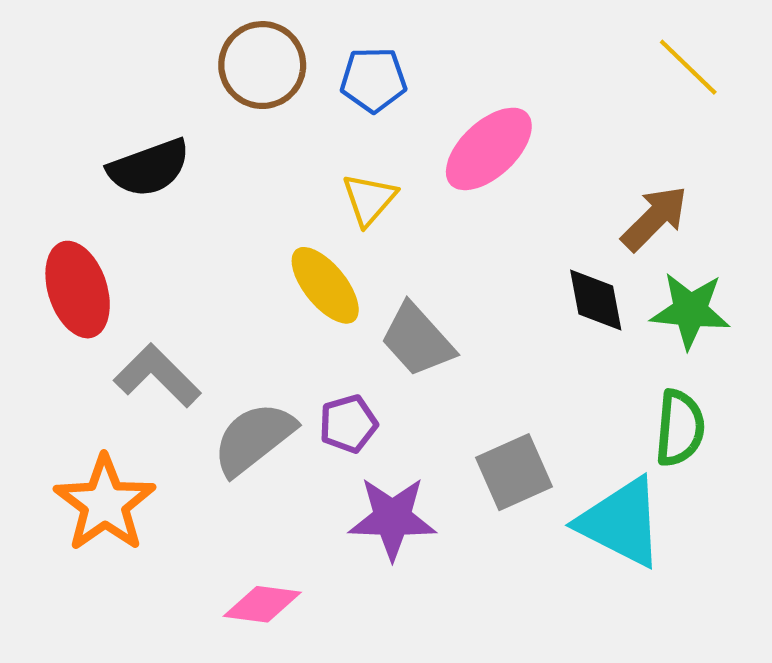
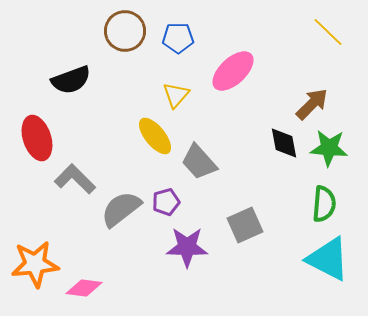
orange star: (105, 504) -> (35, 264), moved, turned 30
cyan triangle: (621, 522) -> (328, 259), moved
pink diamond: (262, 604) -> (84, 288), moved

